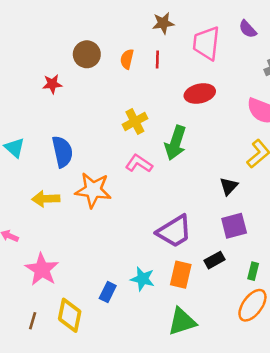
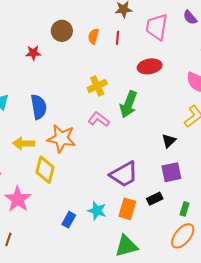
yellow diamond: (70, 315) -> (45, 170), moved

